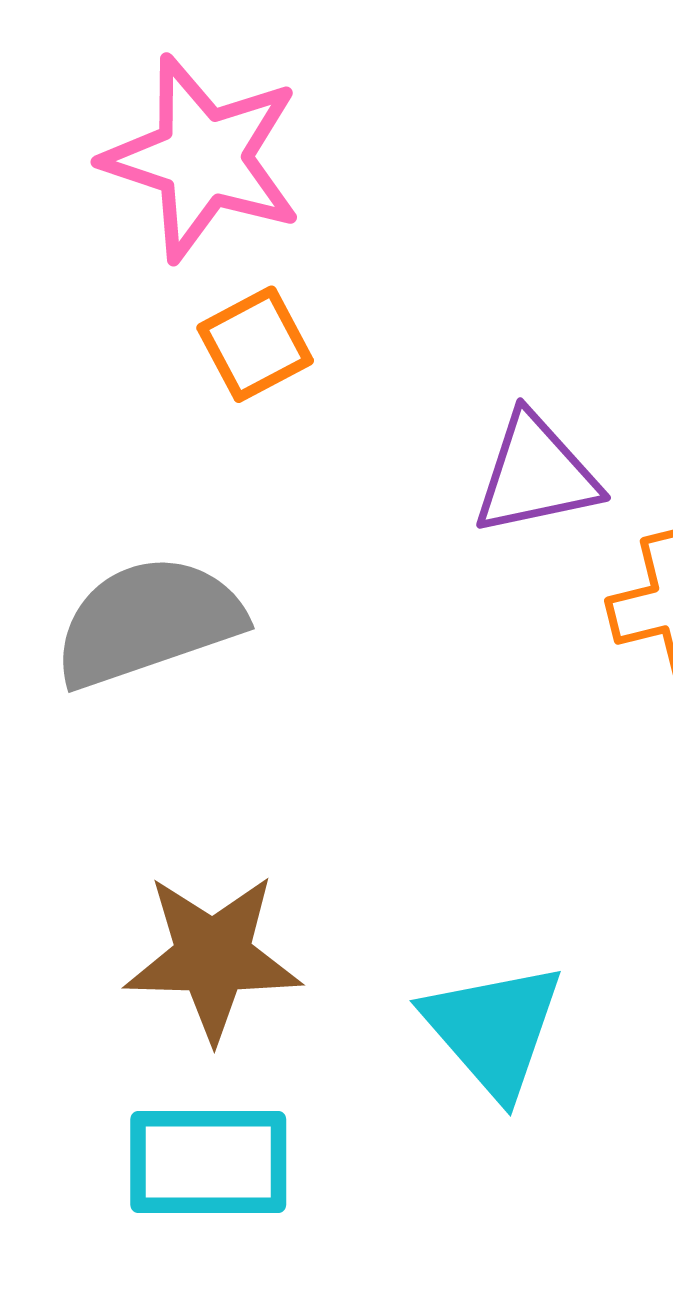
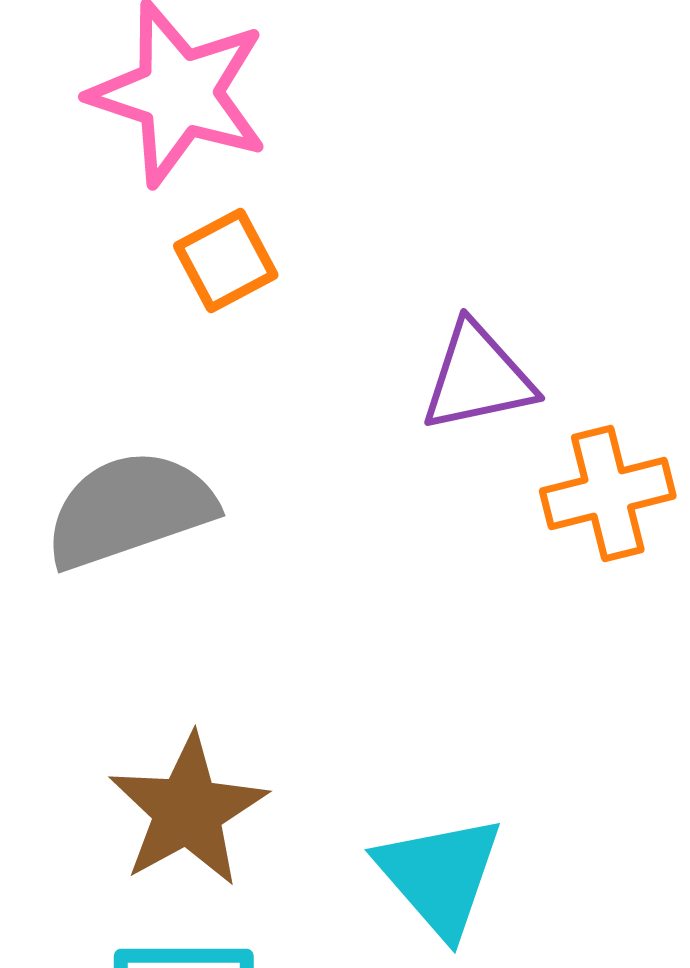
brown star: (213, 957) -> (188, 810), turned -30

